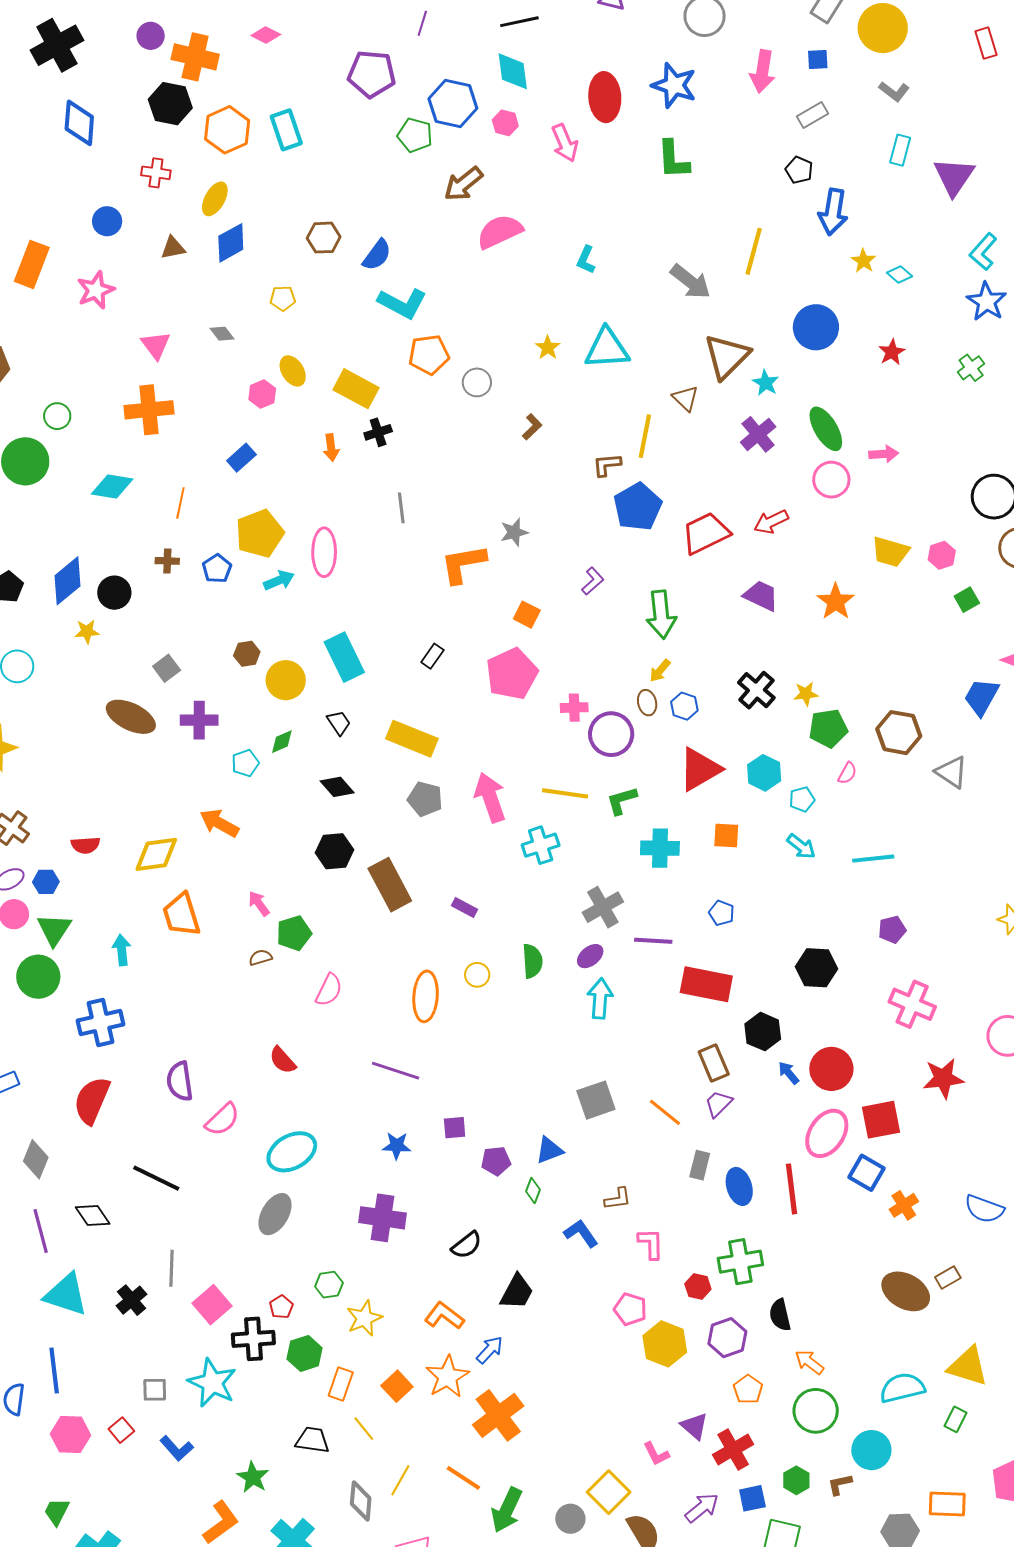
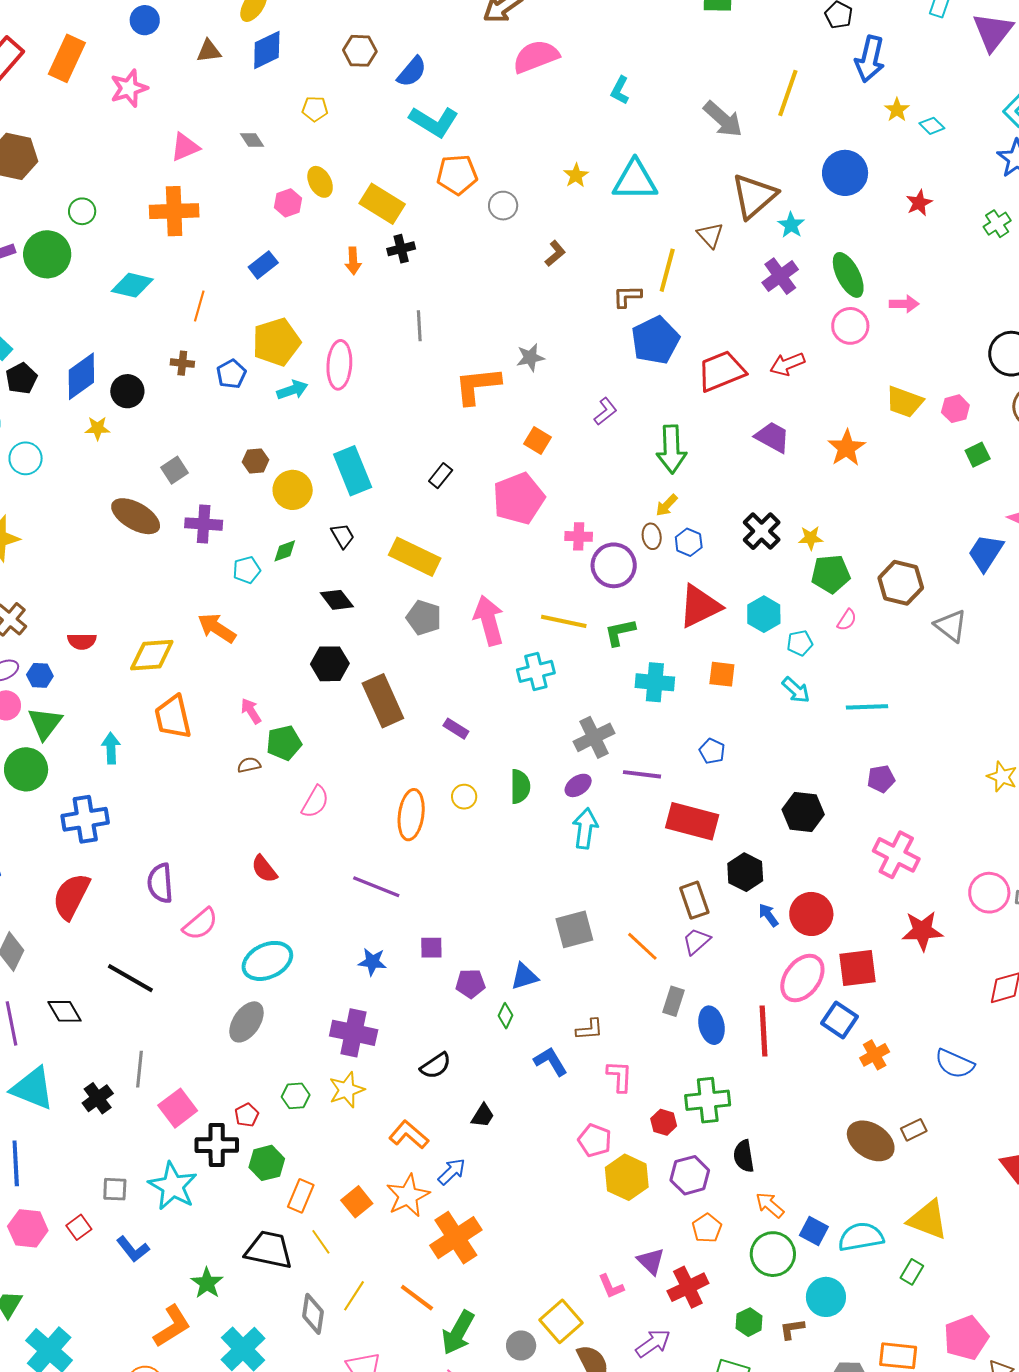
pink triangle: (156, 345) -> (185, 147), turned 40
black trapezoid: (517, 1292) -> (483, 1116), size x0.7
yellow star: (364, 1318) -> (347, 1090), moved
black trapezoid: (312, 1440) -> (269, 1250), size x1.4
blue square: (752, 1498) -> (814, 1231), moved, turned 36

